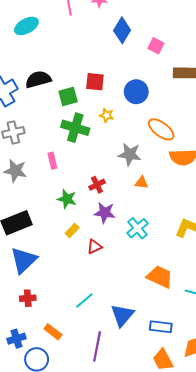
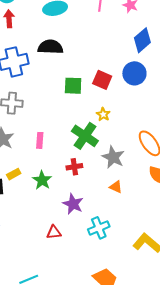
black semicircle: (38, 79) -> (50, 47), moved
blue circle: (136, 92) -> (134, 73), moved
green cross: (75, 128) -> (85, 136), moved
red cross: (97, 185) -> (74, 167), moved
yellow rectangle: (72, 230) -> (14, 174), moved

